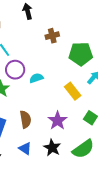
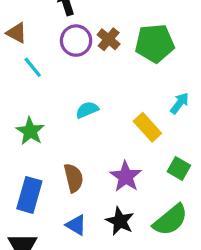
brown cross: (52, 36) -> (109, 39), turned -32
green pentagon: (81, 54) -> (155, 43), moved
purple circle: (15, 70) -> (76, 41), moved

